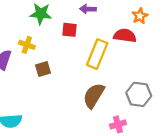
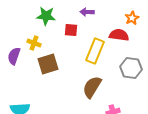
brown square: (43, 69) -> (48, 64), size x1.5
gray hexagon: (139, 94) -> (131, 68), moved

